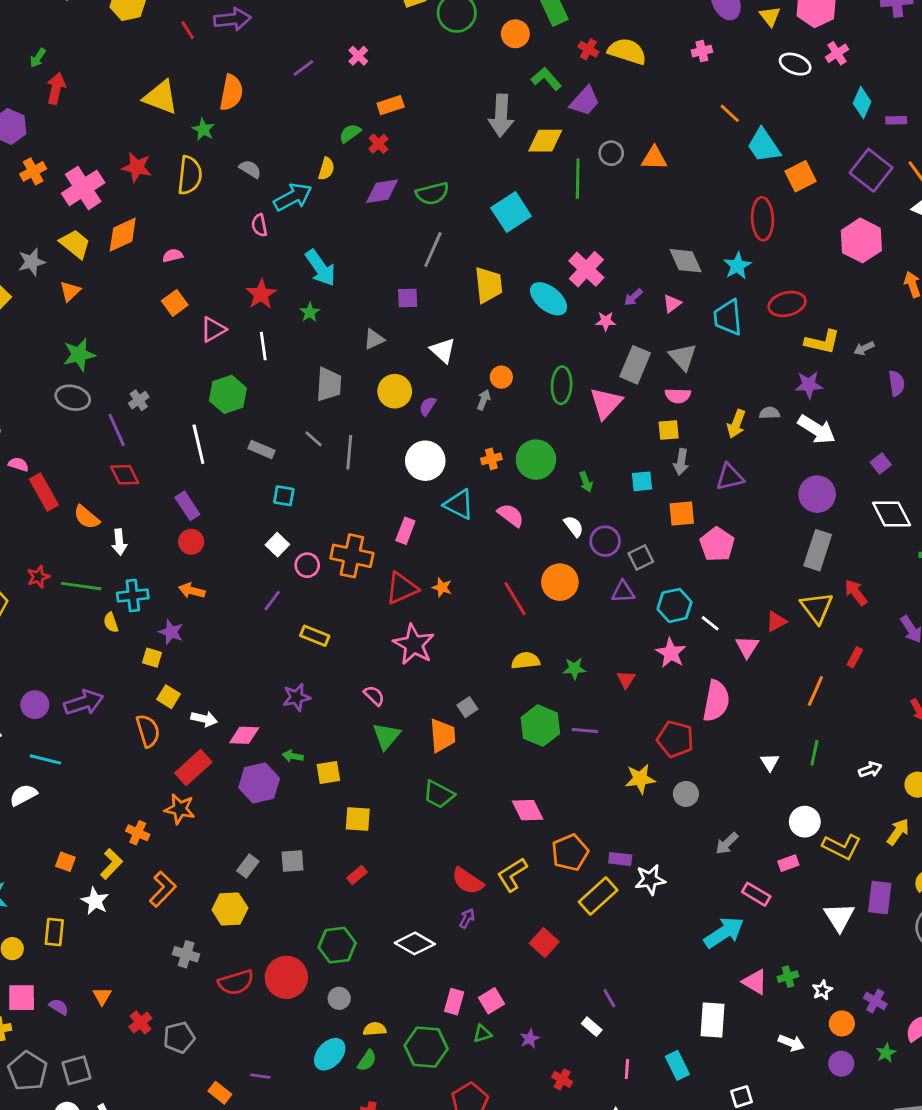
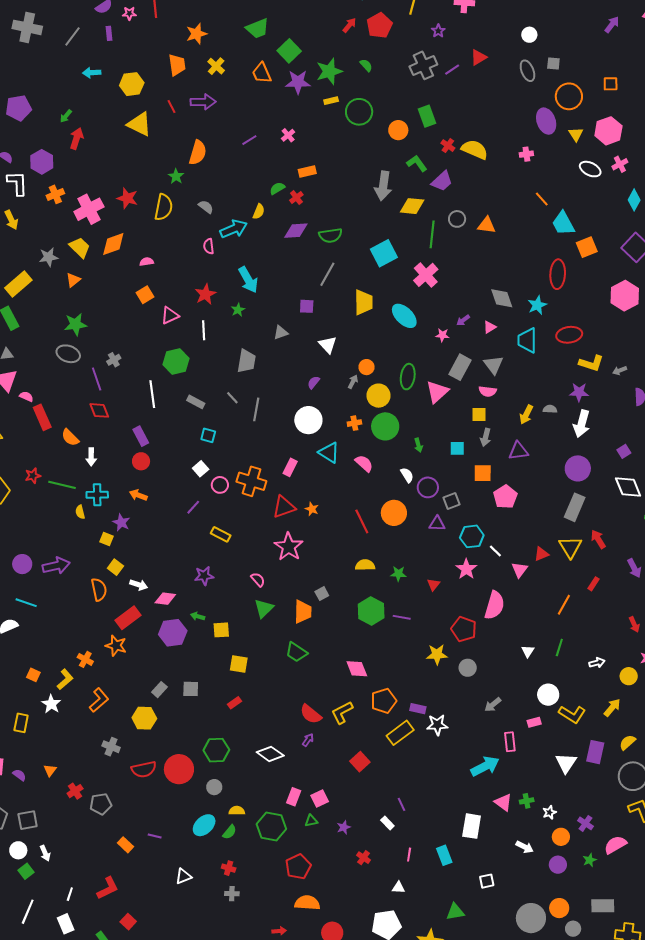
yellow triangle: (161, 97) -> (139, 124), moved
pink cross: (586, 269) -> (426, 275), moved
yellow circle: (395, 391) -> (378, 396), moved
white arrow: (817, 429) -> (582, 424), turned 68
pink rectangle: (756, 894) -> (510, 742), turned 48

